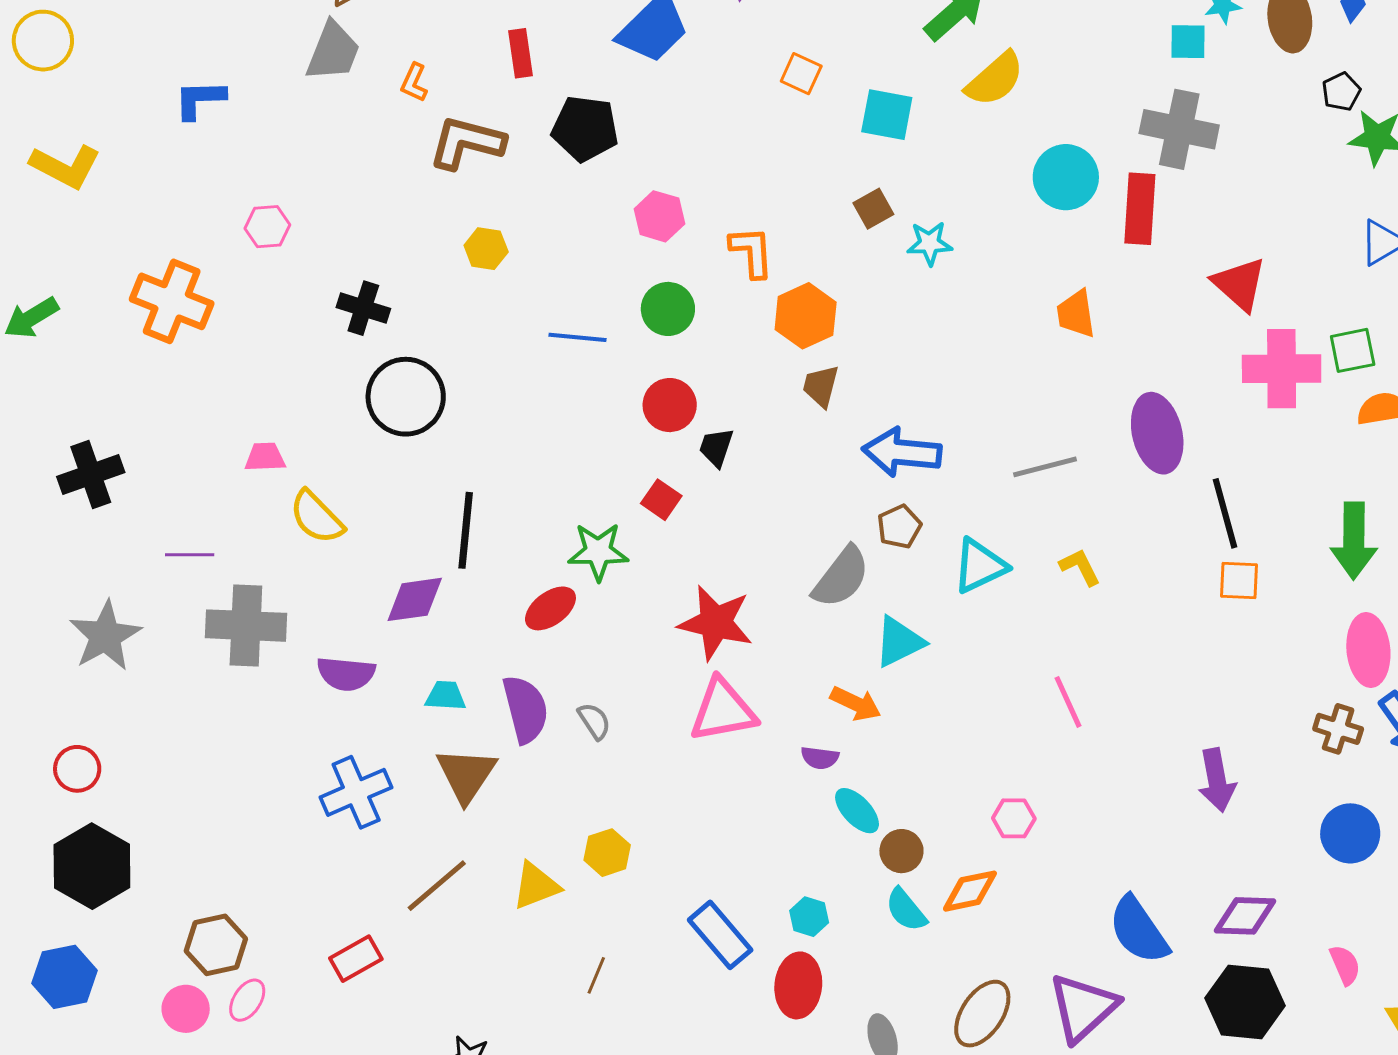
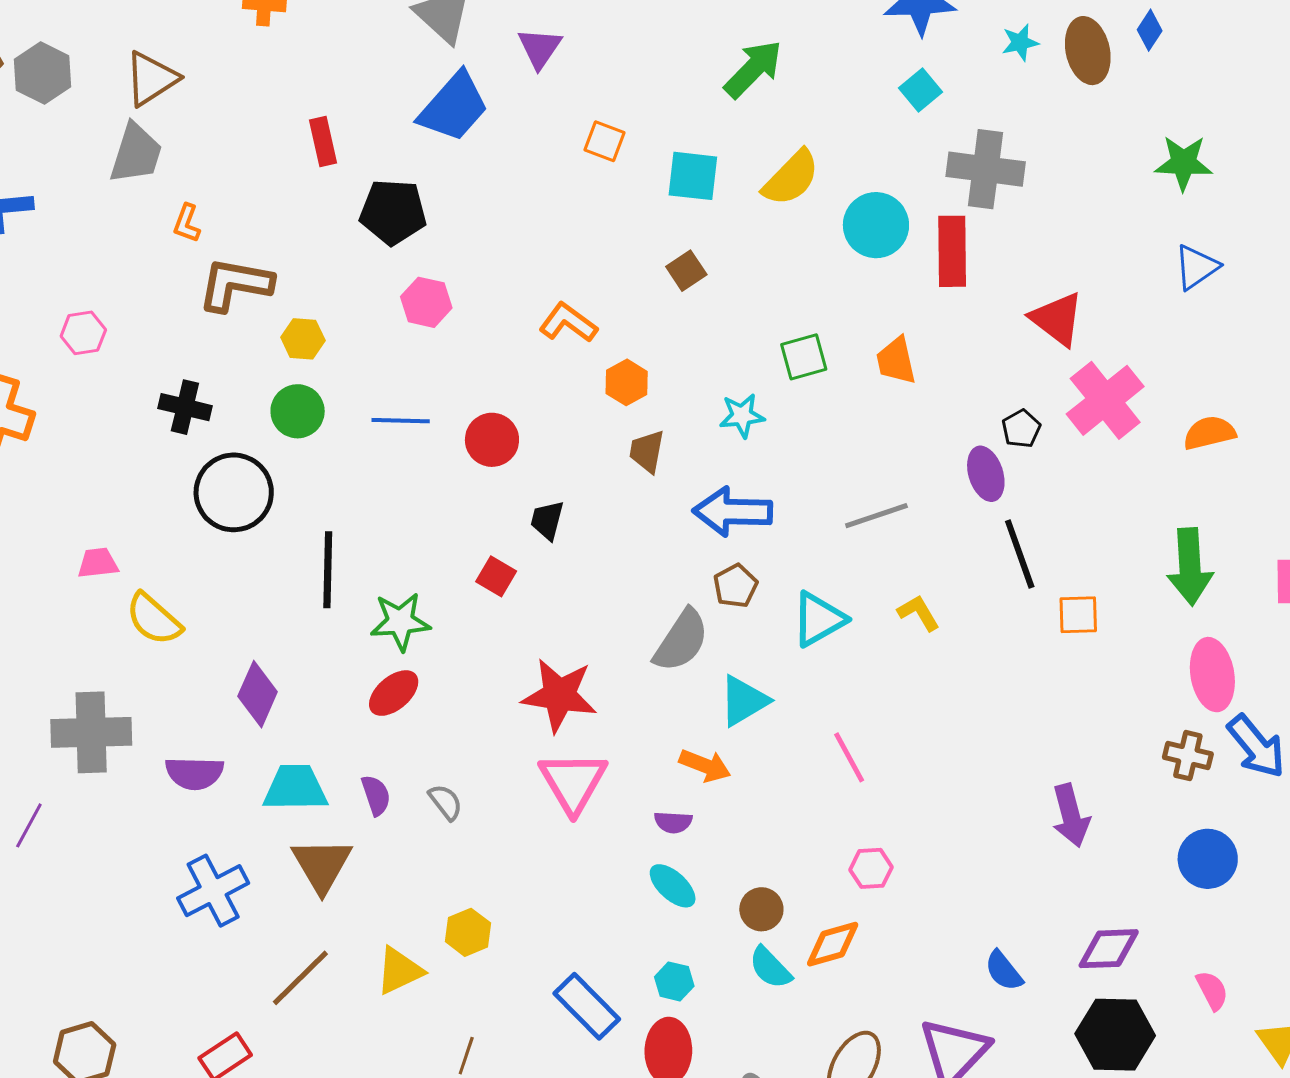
cyan square: (1188, 42) -> (921, 90), moved, turned -36
yellow semicircle: (995, 79) -> (791, 178), moved
orange L-shape: (414, 83) -> (187, 223), moved
black pentagon: (1341, 92) -> (1021, 429), moved
brown L-shape: (467, 143) -> (235, 284), moved
pink hexagon: (659, 216) -> (426, 302), moved
cyan star: (930, 243) -> (742, 416), moved
orange L-shape: (752, 252) -> (568, 323), turned -46
green circle: (668, 309) -> (298, 411), moved
orange hexagon: (806, 316) -> (627, 382), size x0.7
green square: (1353, 350) -> (804, 357), moved
pink cross: (1282, 369) -> (1105, 400), turned -34
red circle: (670, 405) -> (492, 440), moved
purple ellipse: (1157, 433) -> (986, 474), size x0.7
black line: (1225, 513) -> (1020, 554), moved
black line: (466, 530) -> (328, 570), moved
green star: (598, 552) -> (400, 622), moved
purple line: (190, 555) -> (29, 825), moved, turned -57
purple diamond: (415, 599) -> (258, 694), turned -54
cyan trapezoid: (445, 696) -> (295, 788), size x1.6
pink line: (1068, 702) -> (849, 757), moved
purple semicircle: (525, 709) -> (376, 795), size x0.6
pink triangle: (723, 710) -> (573, 782), turned -46
cyan ellipse: (857, 811) -> (673, 886), moved
blue semicircle: (1139, 930) -> (1004, 971), size x0.6

